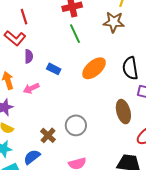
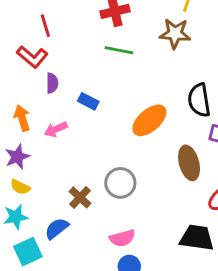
green line: (75, 34) -> (119, 50), turned -54
orange ellipse: (94, 68) -> (149, 120), moved

